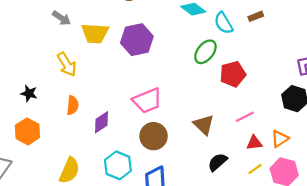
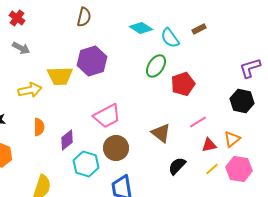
yellow trapezoid: (95, 33) -> (60, 76), moved
yellow arrow: (67, 64) -> (30, 90), turned -65
cyan hexagon: (118, 165) -> (86, 164), moved

